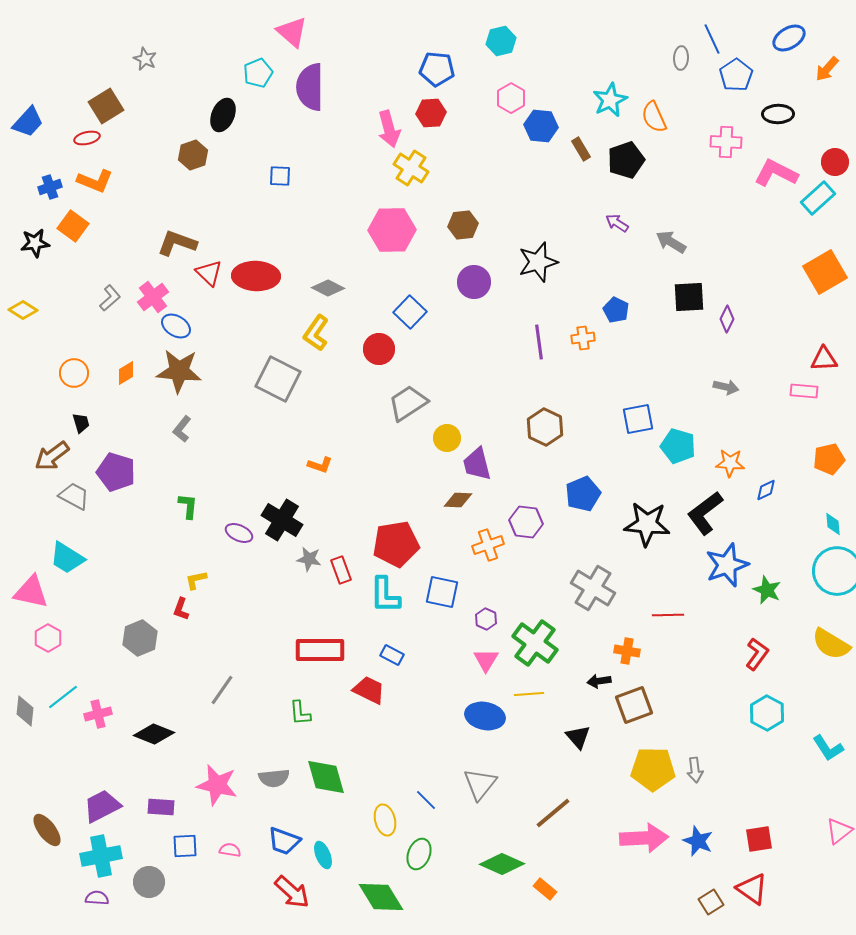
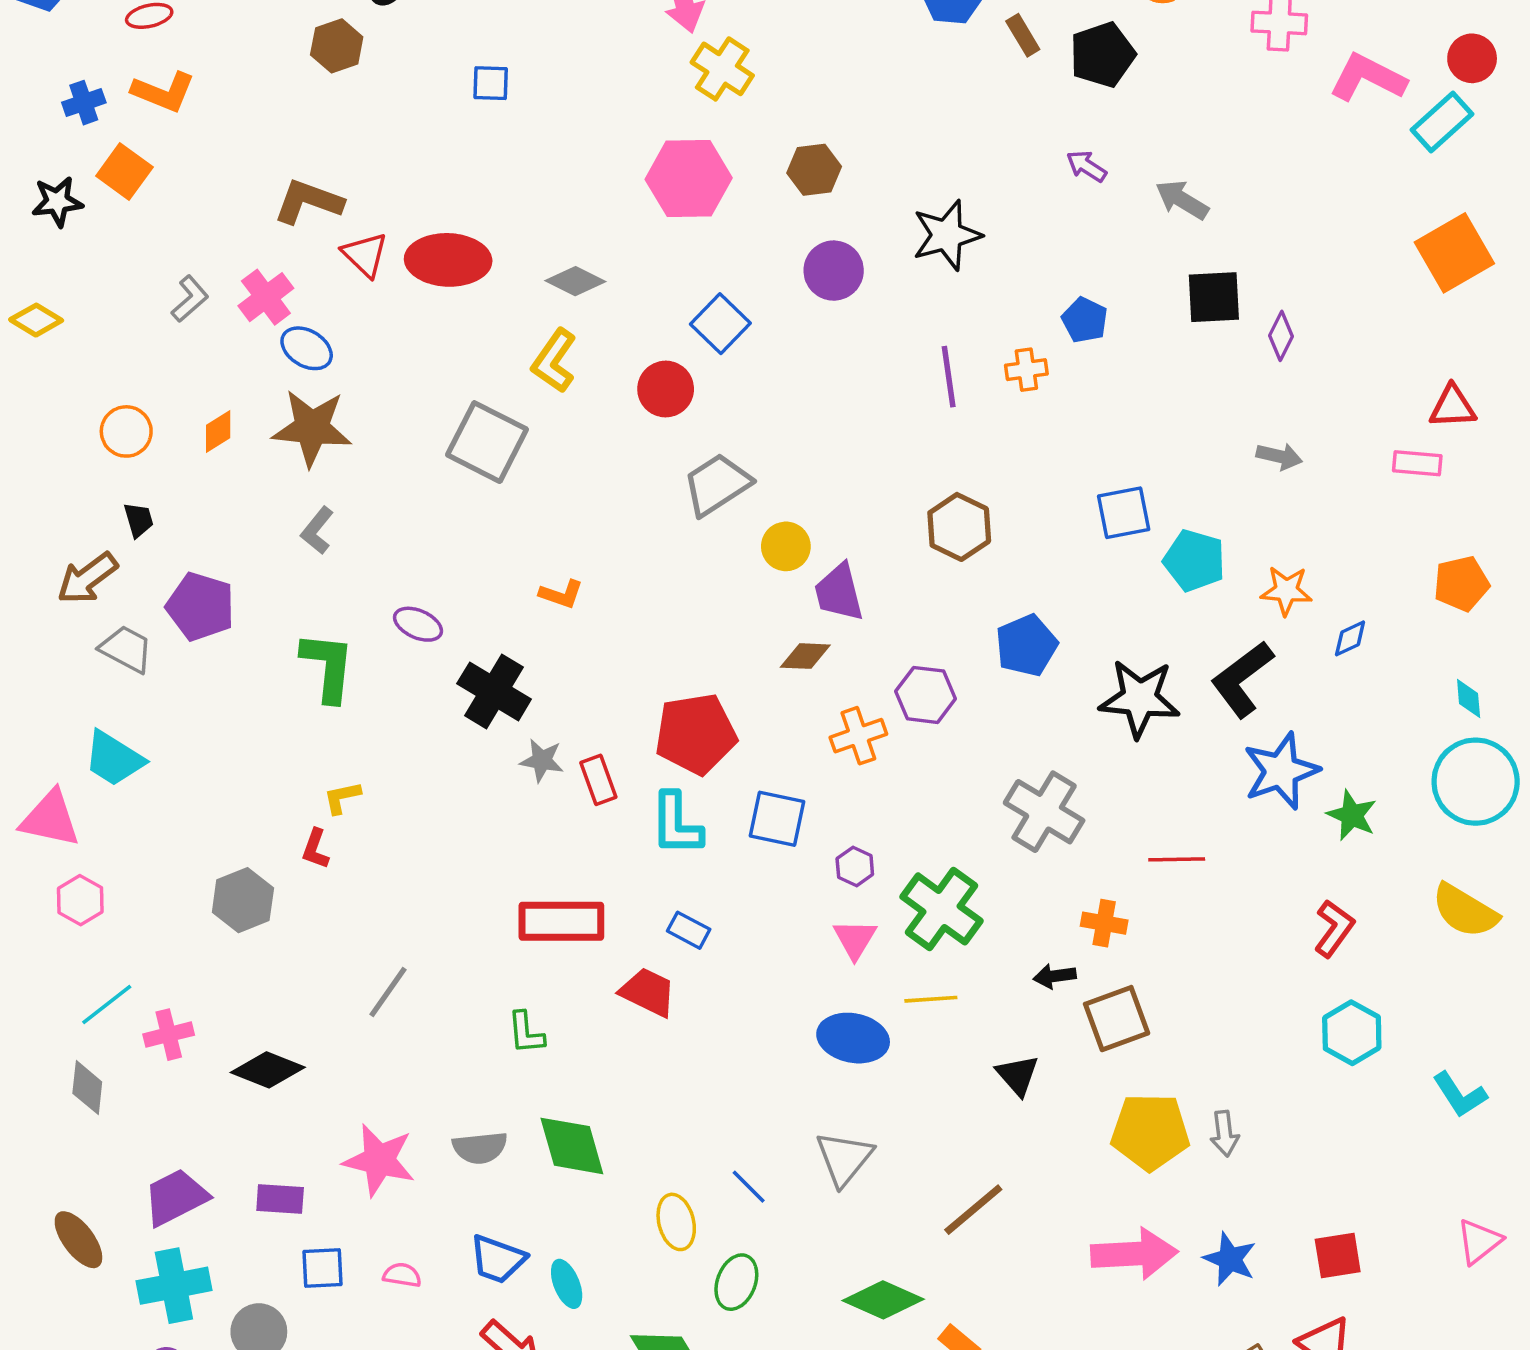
green L-shape: (188, 506) -> (328, 667), size x1.6
purple ellipse: (239, 533) -> (418, 624), moved
gray diamond: (25, 711) -> (87, 1088), moved

